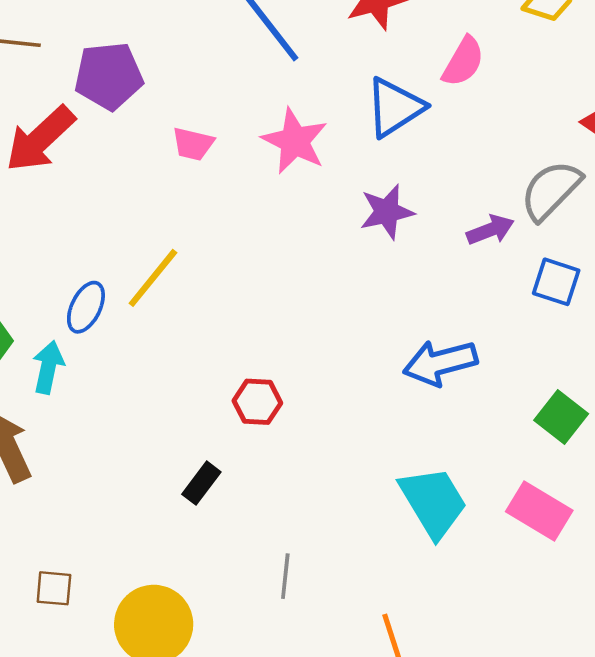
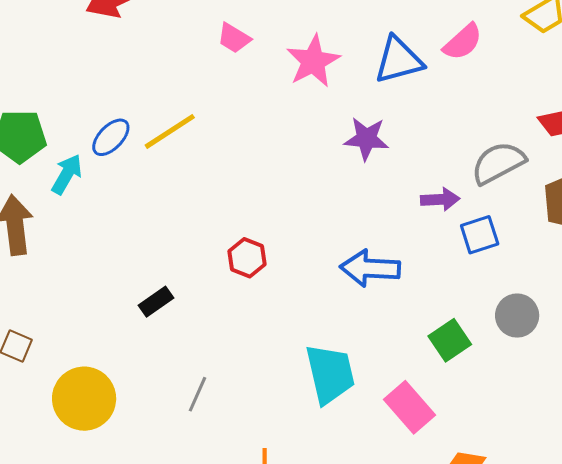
purple arrow: (490, 230) -> (440, 199), moved
blue square: (556, 282) -> (480, 235), turned 36
red hexagon: (257, 402) -> (247, 258), moved

